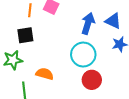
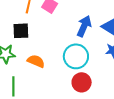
orange semicircle: (45, 74) -> (36, 61), moved

